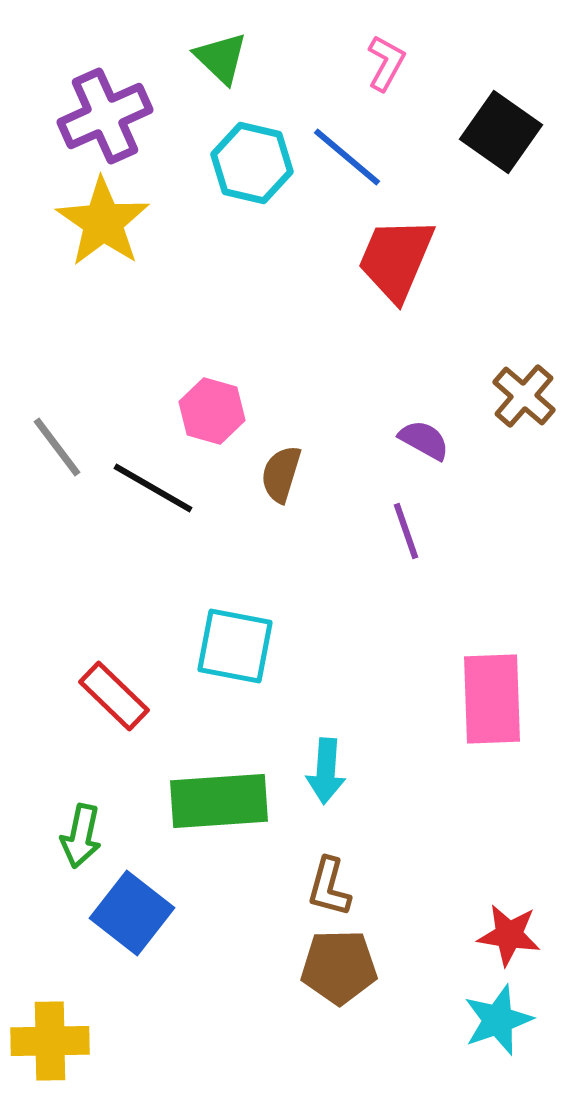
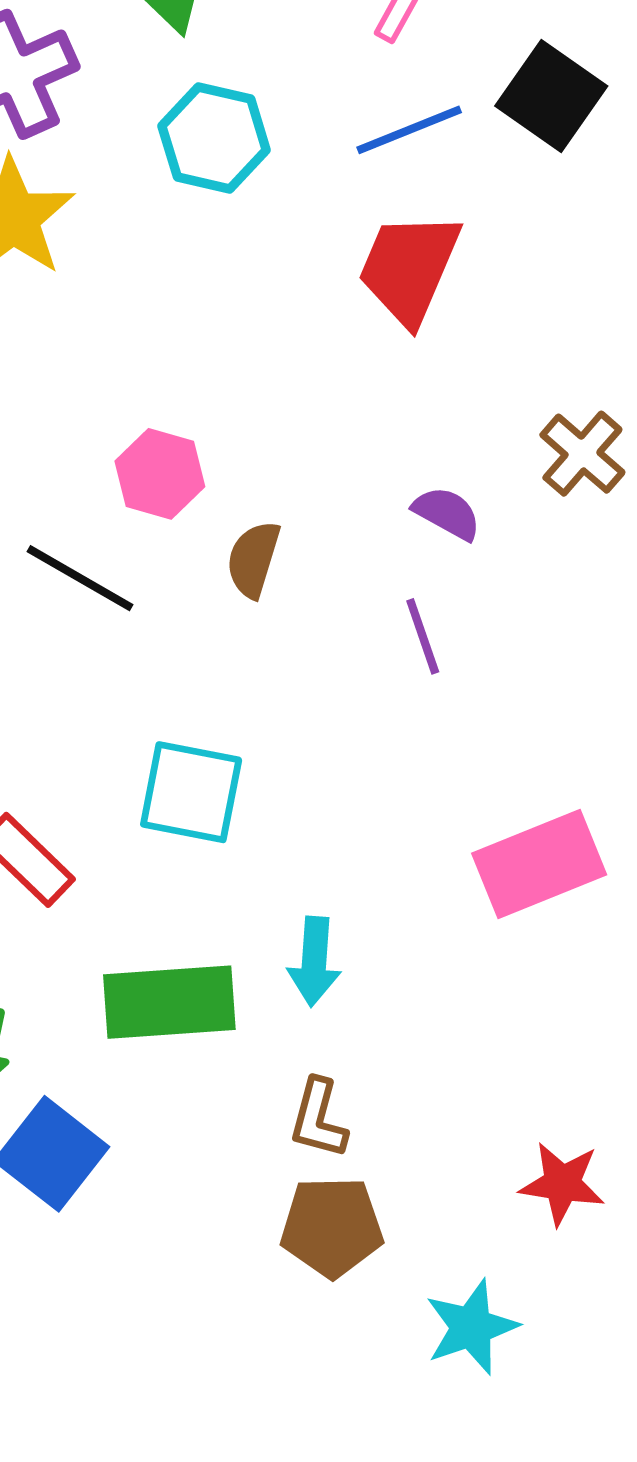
blue line: (347, 157) -> (409, 130), moved, turned -62
pink rectangle: (492, 699) -> (539, 864), turned 70
cyan star: (498, 1020) -> (471, 1327), moved

